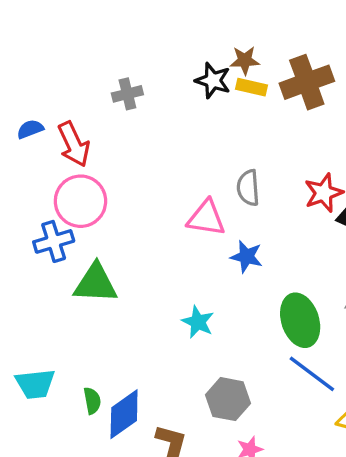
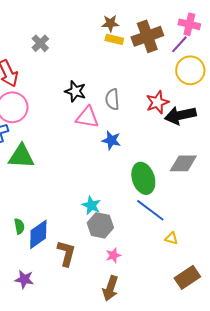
black star: (213, 80) -> (75, 91), moved
gray cross: (127, 94) -> (40, 43), turned -30
cyan star: (198, 322) -> (91, 205), moved

